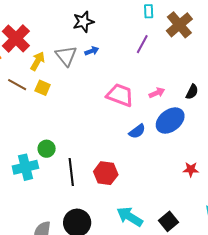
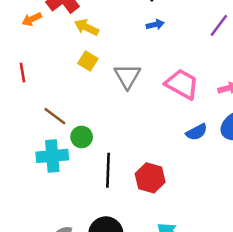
gray triangle: (66, 56) -> (127, 76), moved
yellow arrow: (38, 61) -> (86, 27), turned -102
brown line: (17, 85) -> (55, 116), moved

